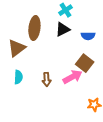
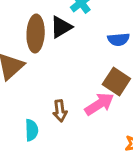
black triangle: (63, 29) -> (61, 27), moved
cyan semicircle: (18, 77) -> (32, 130), moved

